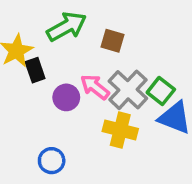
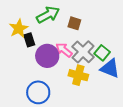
purple circle: (66, 97) -> (47, 56), size x1.5
blue circle: (52, 161) -> (38, 92), size x1.5

